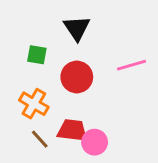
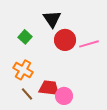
green square: (37, 55) -> (25, 37), turned 32
red circle: (77, 77) -> (65, 40), moved

